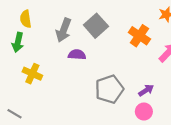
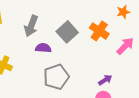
gray square: (96, 26) -> (67, 32), moved
gray pentagon: (109, 89) -> (56, 77), moved

